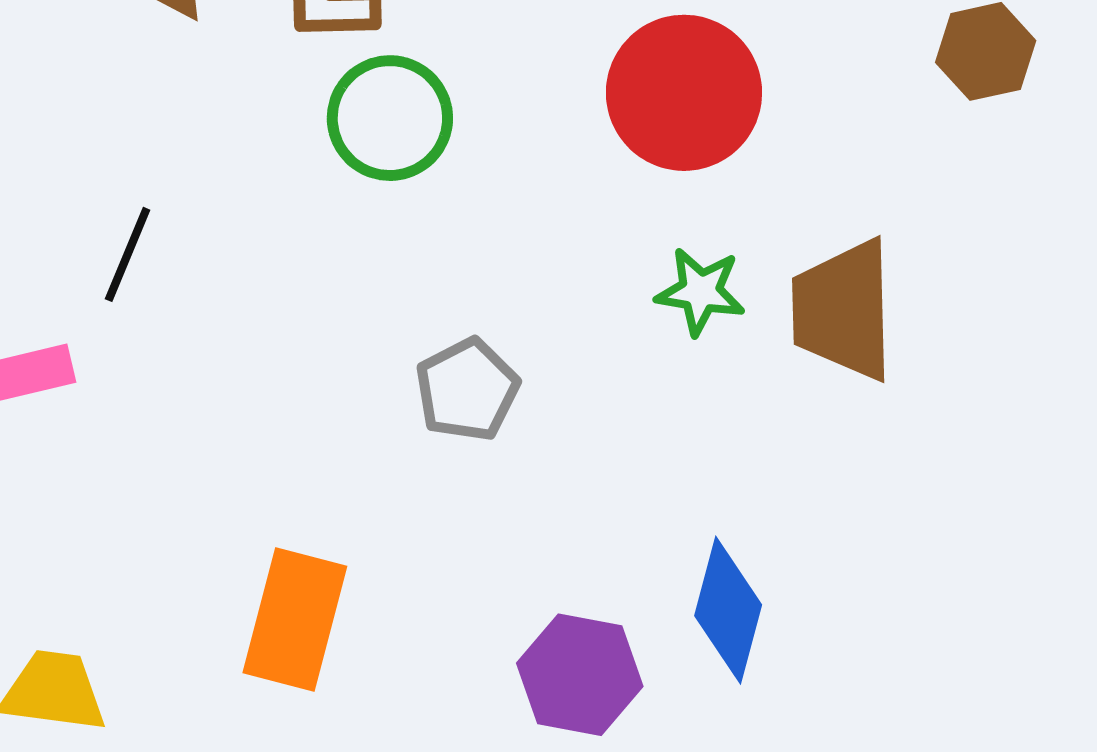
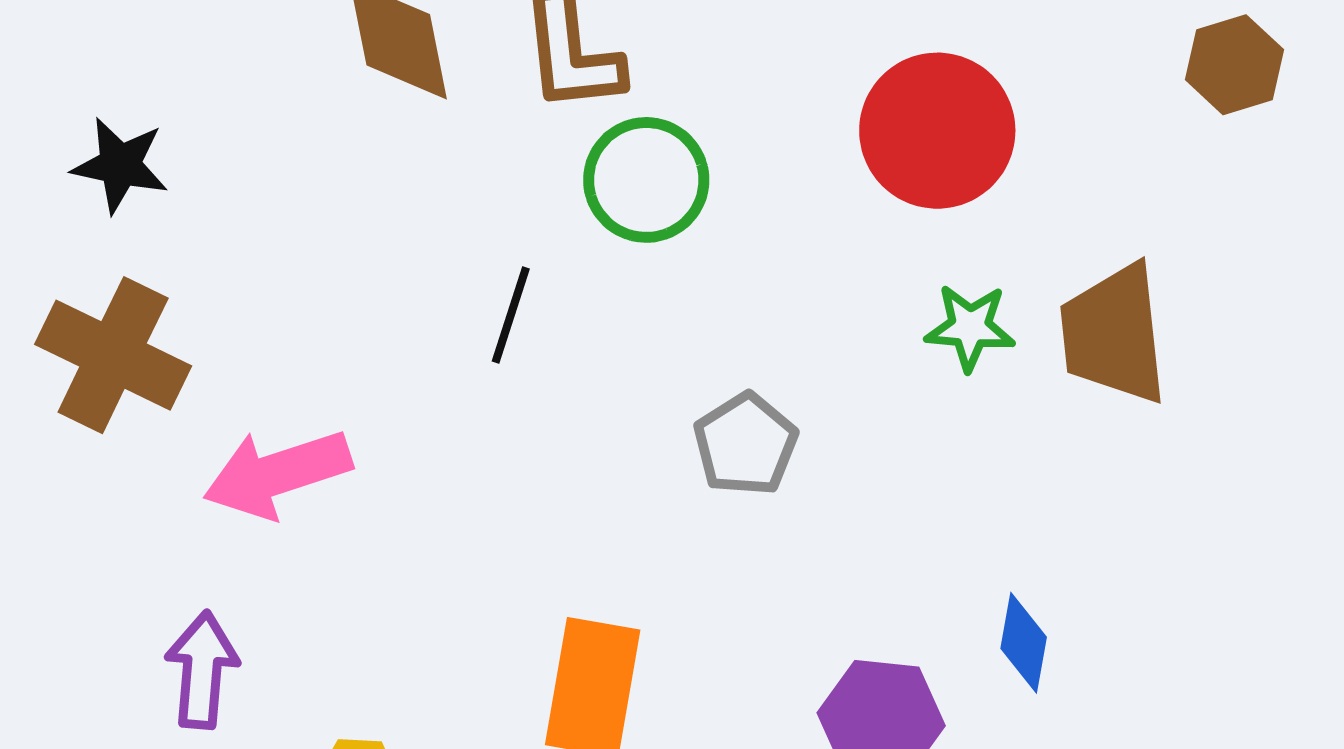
black line: (128, 254) -> (511, 315), moved
blue diamond: (728, 610) -> (1024, 643), size x0.7

